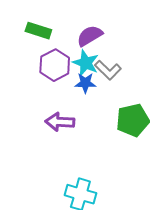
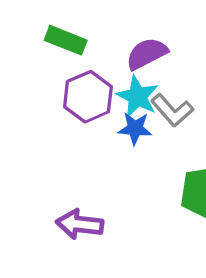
purple arrow: (60, 122) -> (80, 224), moved

